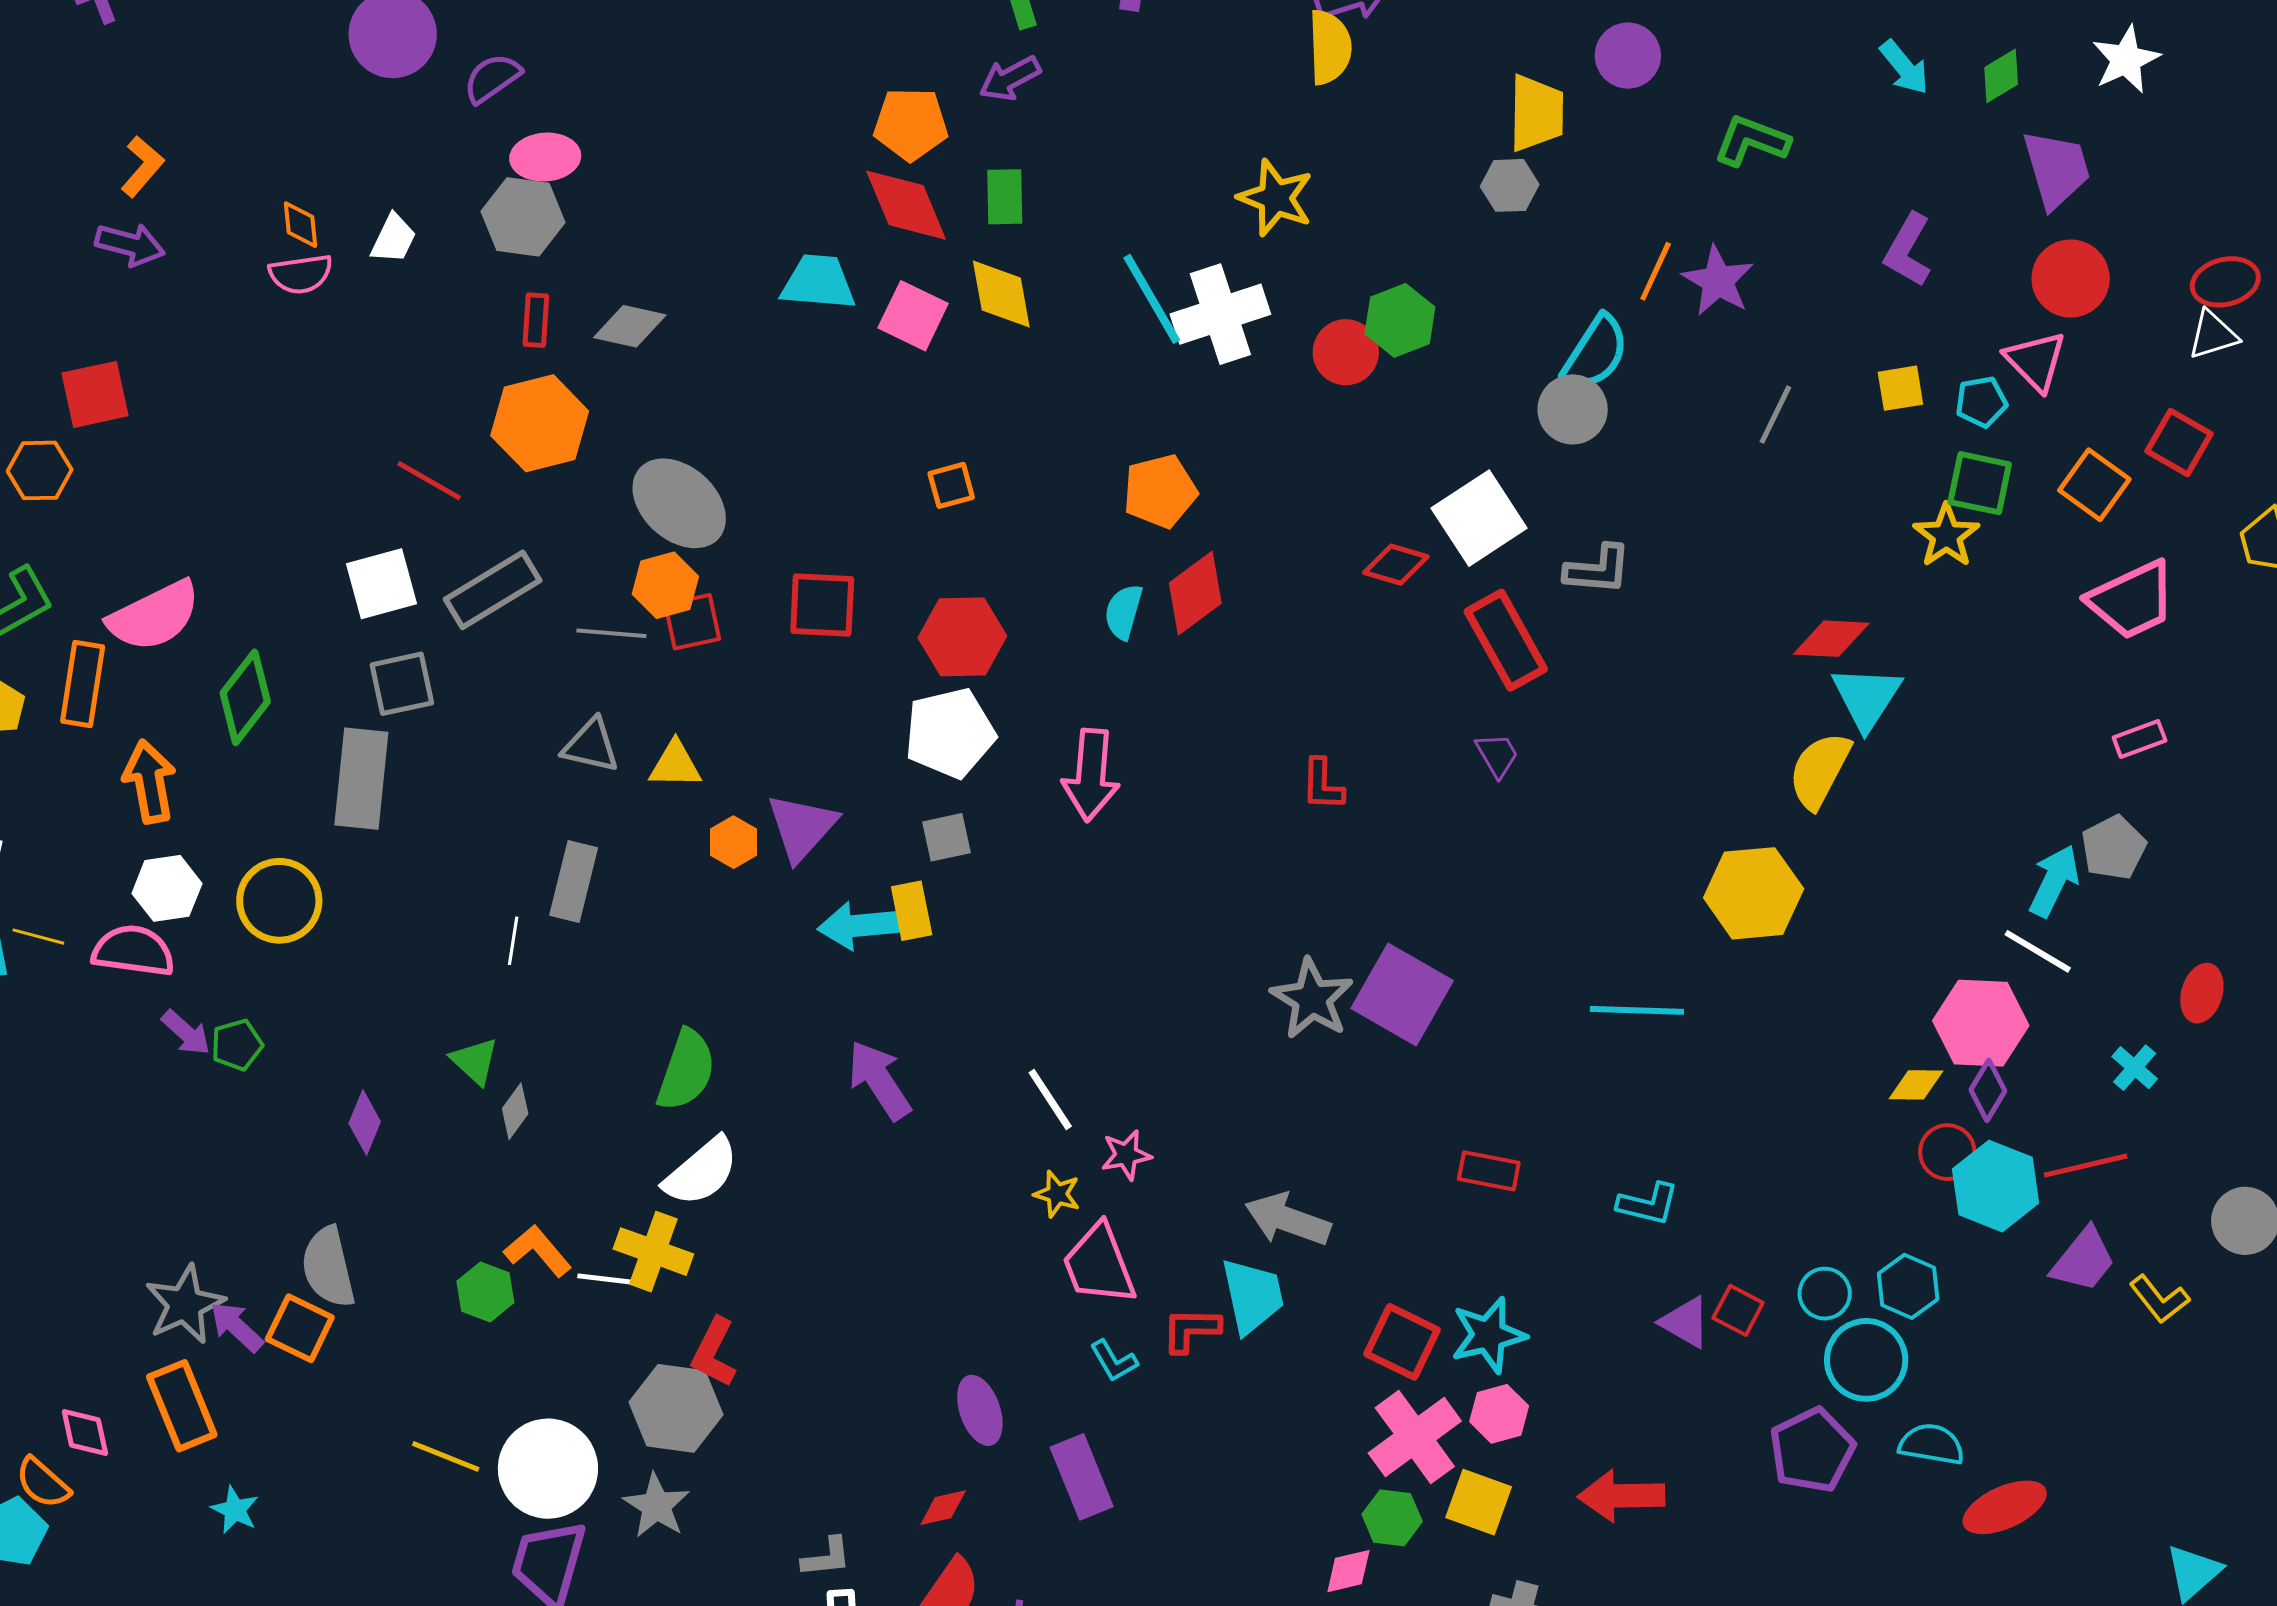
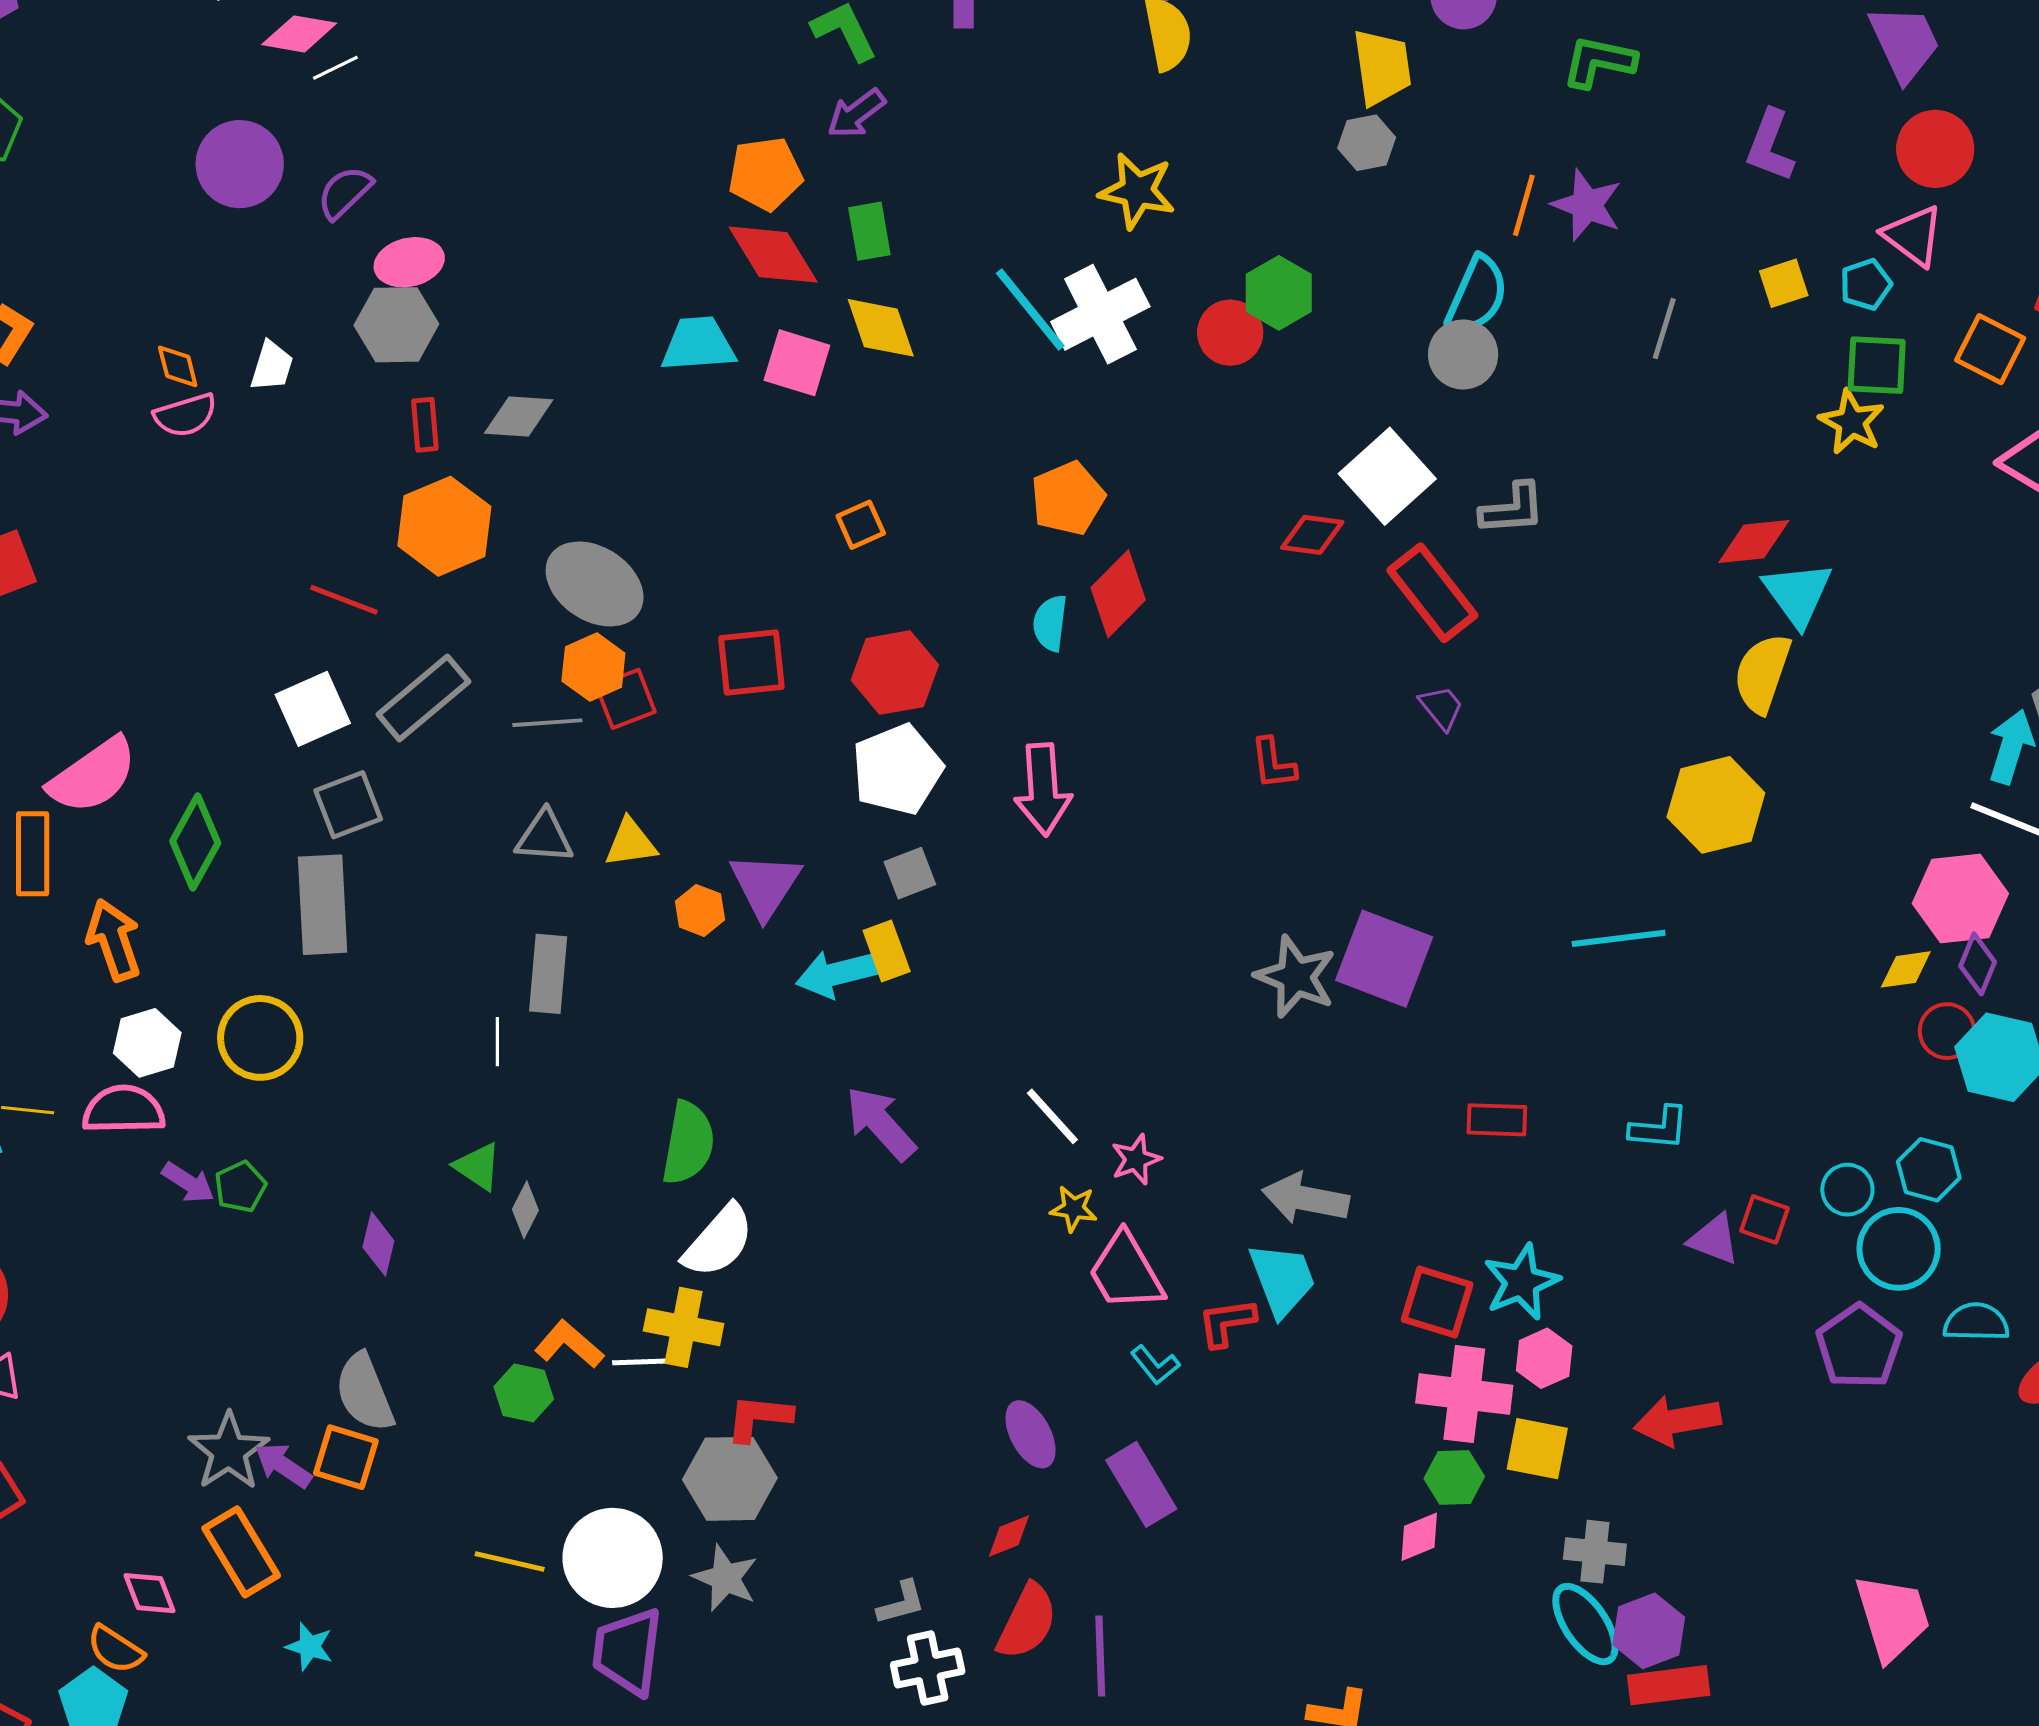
red L-shape: (714, 1352) -> (759, 1418), turned 78
pink cross: (1415, 1437) -> (1464, 1394), turned -38

